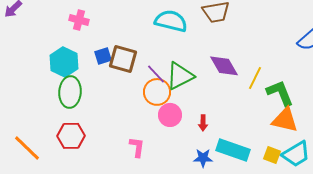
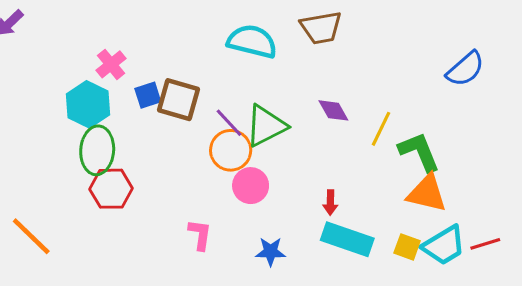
pink cross: (79, 20) -> (111, 64), moved, turned 36
purple diamond: (224, 66) -> (333, 110), size x0.7
red arrow: (203, 123) -> (330, 202), moved
red hexagon: (71, 136) -> (111, 189), moved
blue star: (203, 158) -> (271, 252), moved

